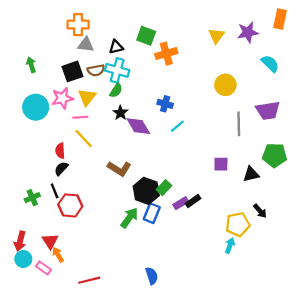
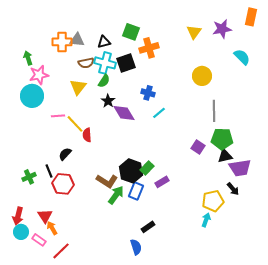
orange cross: (78, 25) -> (62, 42), moved
black square: (72, 71) -> (126, 63), moved
pink star: (62, 98) -> (39, 75), moved
purple trapezoid: (268, 111) -> (240, 168), moved
pink line: (80, 117) -> (58, 116), moved
red semicircle: (60, 151) -> (87, 135), moved
green pentagon: (275, 155) -> (222, 139), moved
purple square: (221, 164) -> (198, 147), turned 32
black semicircle: (61, 169) -> (65, 154), moved
brown L-shape: (119, 169) -> (107, 181), moved
black rectangle: (193, 201) -> (148, 227), moved
red line: (89, 280) -> (61, 251), moved, turned -30

